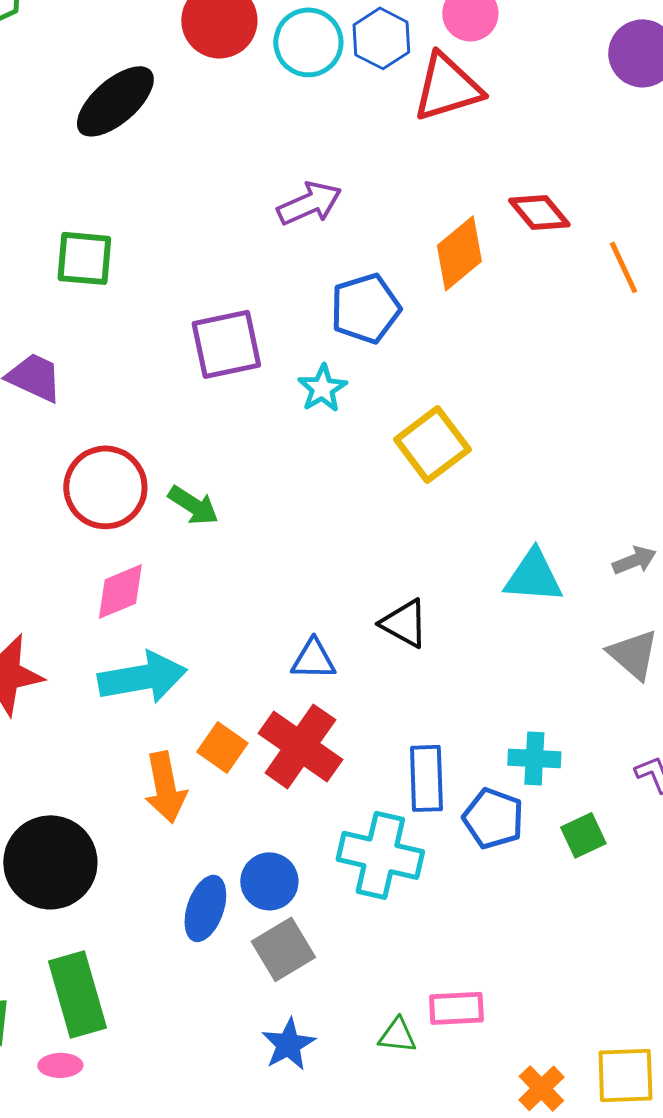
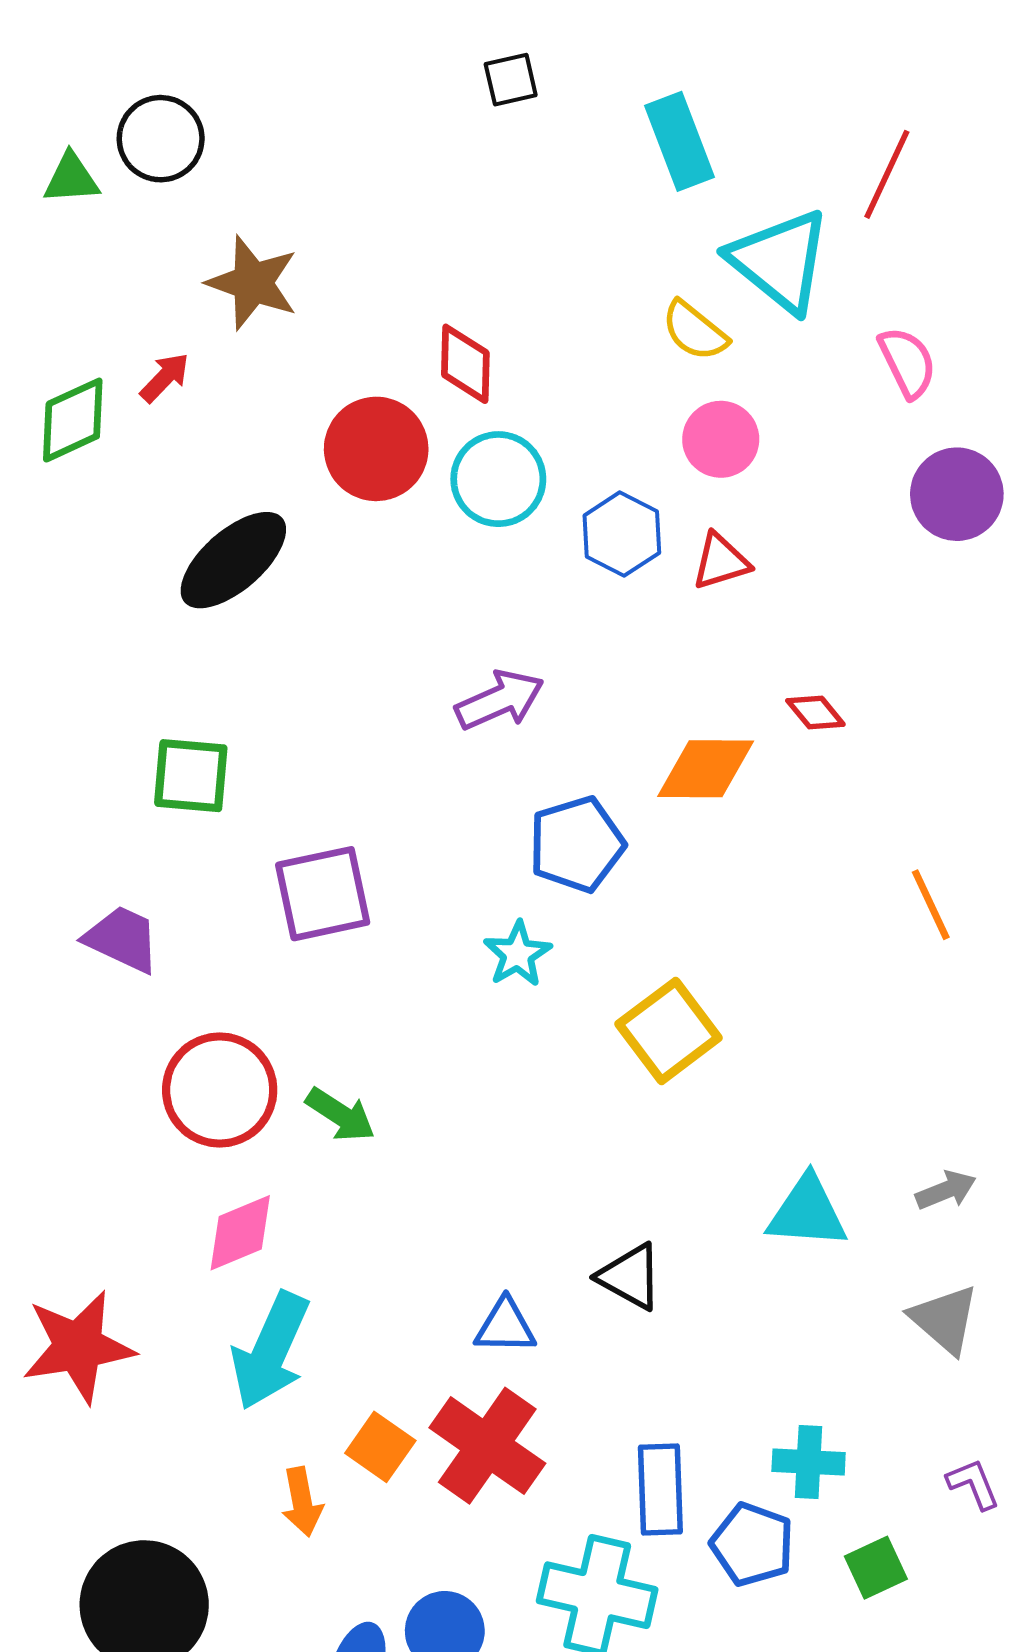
blue hexagon: (381, 38) -> (622, 534), moved
red triangle: (447, 87) -> (721, 561), moved, size x0.6
red diamond: (539, 212) -> (815, 712), size x0.7
orange diamond: (459, 253) -> (706, 769), turned 40
orange line: (623, 267) -> (931, 905), moved
purple square: (226, 344) -> (323, 894), moved
cyan arrow: (142, 677) -> (270, 1351), turned 124
orange arrow: (165, 787) -> (302, 1502), size x0.7

